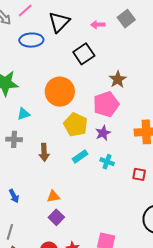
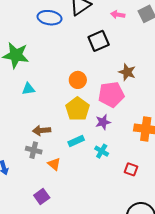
brown star: (118, 79) -> (127, 72), turned -30
orange circle: (60, 92) -> (78, 80), moved, size x0.6
gray cross: (14, 139) -> (34, 150), moved
brown arrow: (44, 152) -> (42, 130), turned 78
orange triangle: (53, 196) -> (54, 164), moved, turned 40

